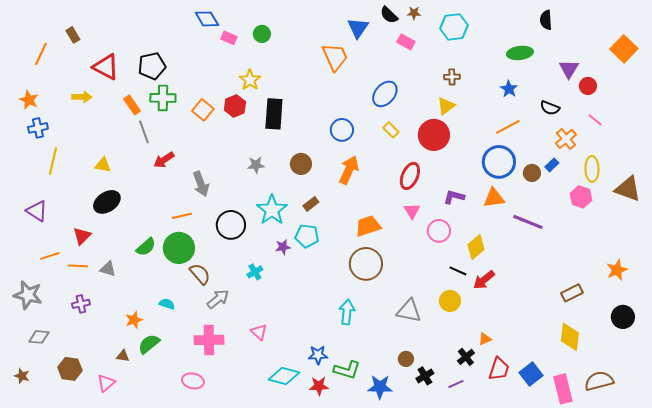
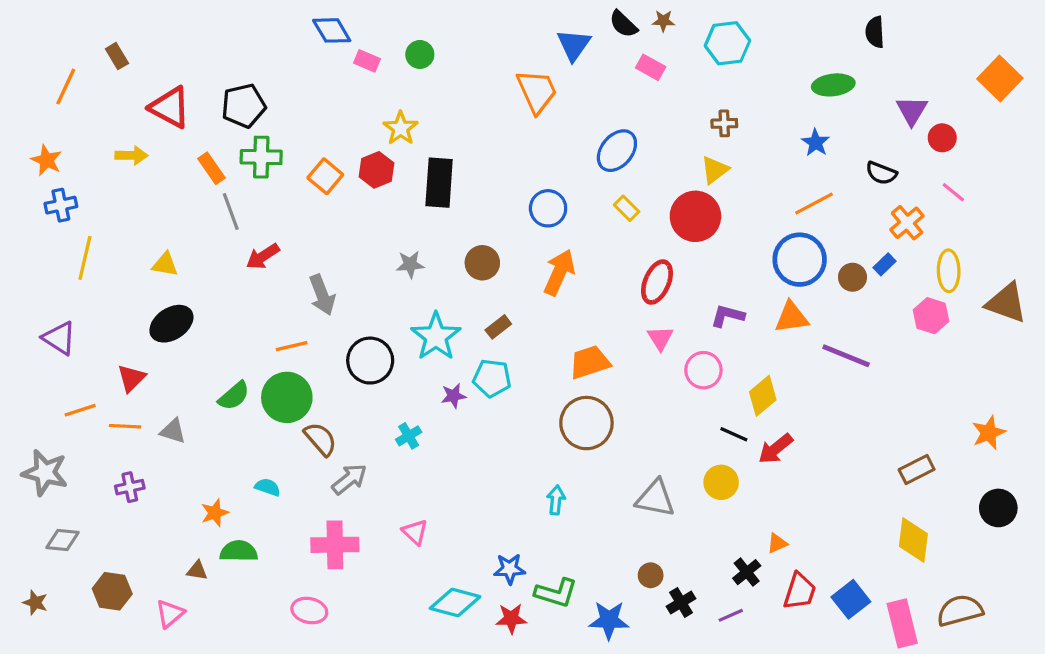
cyan arrow: (347, 312) -> (556, 500), size x0.7
green semicircle: (149, 344) -> (239, 551), turned 40

